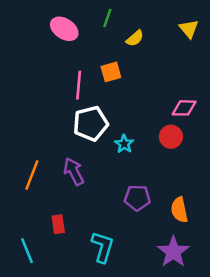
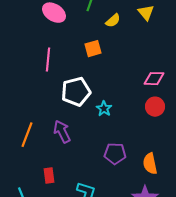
yellow triangle: (189, 29) -> (146, 13), moved
pink line: (79, 85) -> (48, 60), moved
red circle: (171, 137) -> (155, 107), moved

